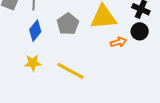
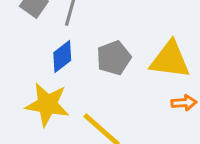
yellow star: (33, 63) -> (47, 104), size x1.6

